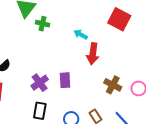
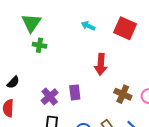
green cross: (43, 24) -> (39, 45), moved
cyan arrow: (81, 34) -> (88, 26), moved

